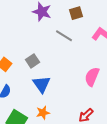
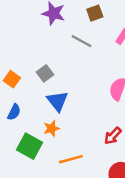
orange star: (43, 113) -> (52, 128), moved

